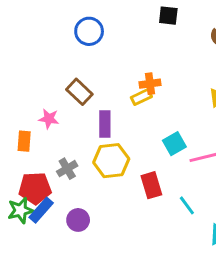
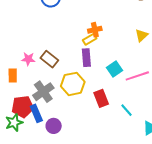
brown rectangle: (79, 92) -> (49, 59), moved
purple rectangle: (105, 124) -> (86, 58), moved
gray cross: (67, 169) -> (43, 92), size x1.5
blue rectangle: (41, 210) -> (36, 113), moved, turned -60

